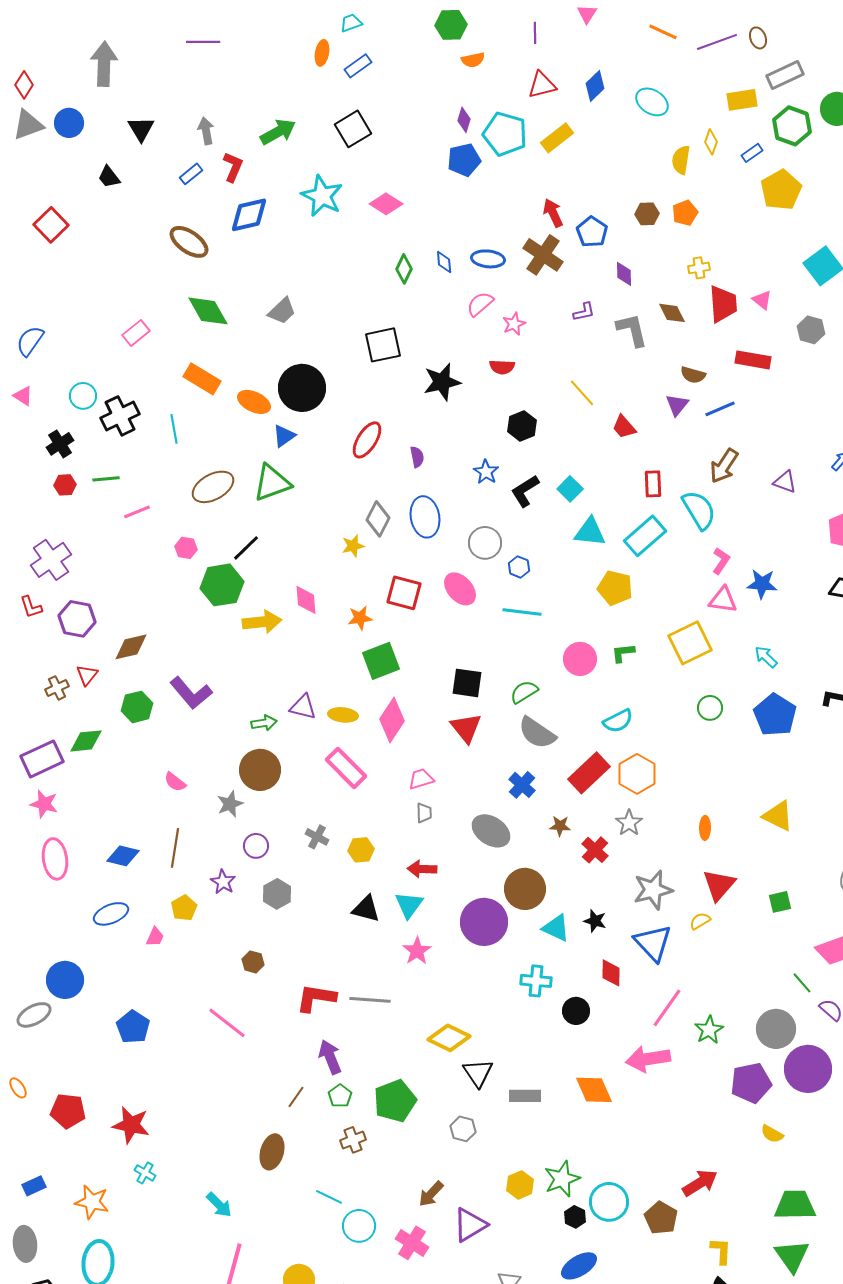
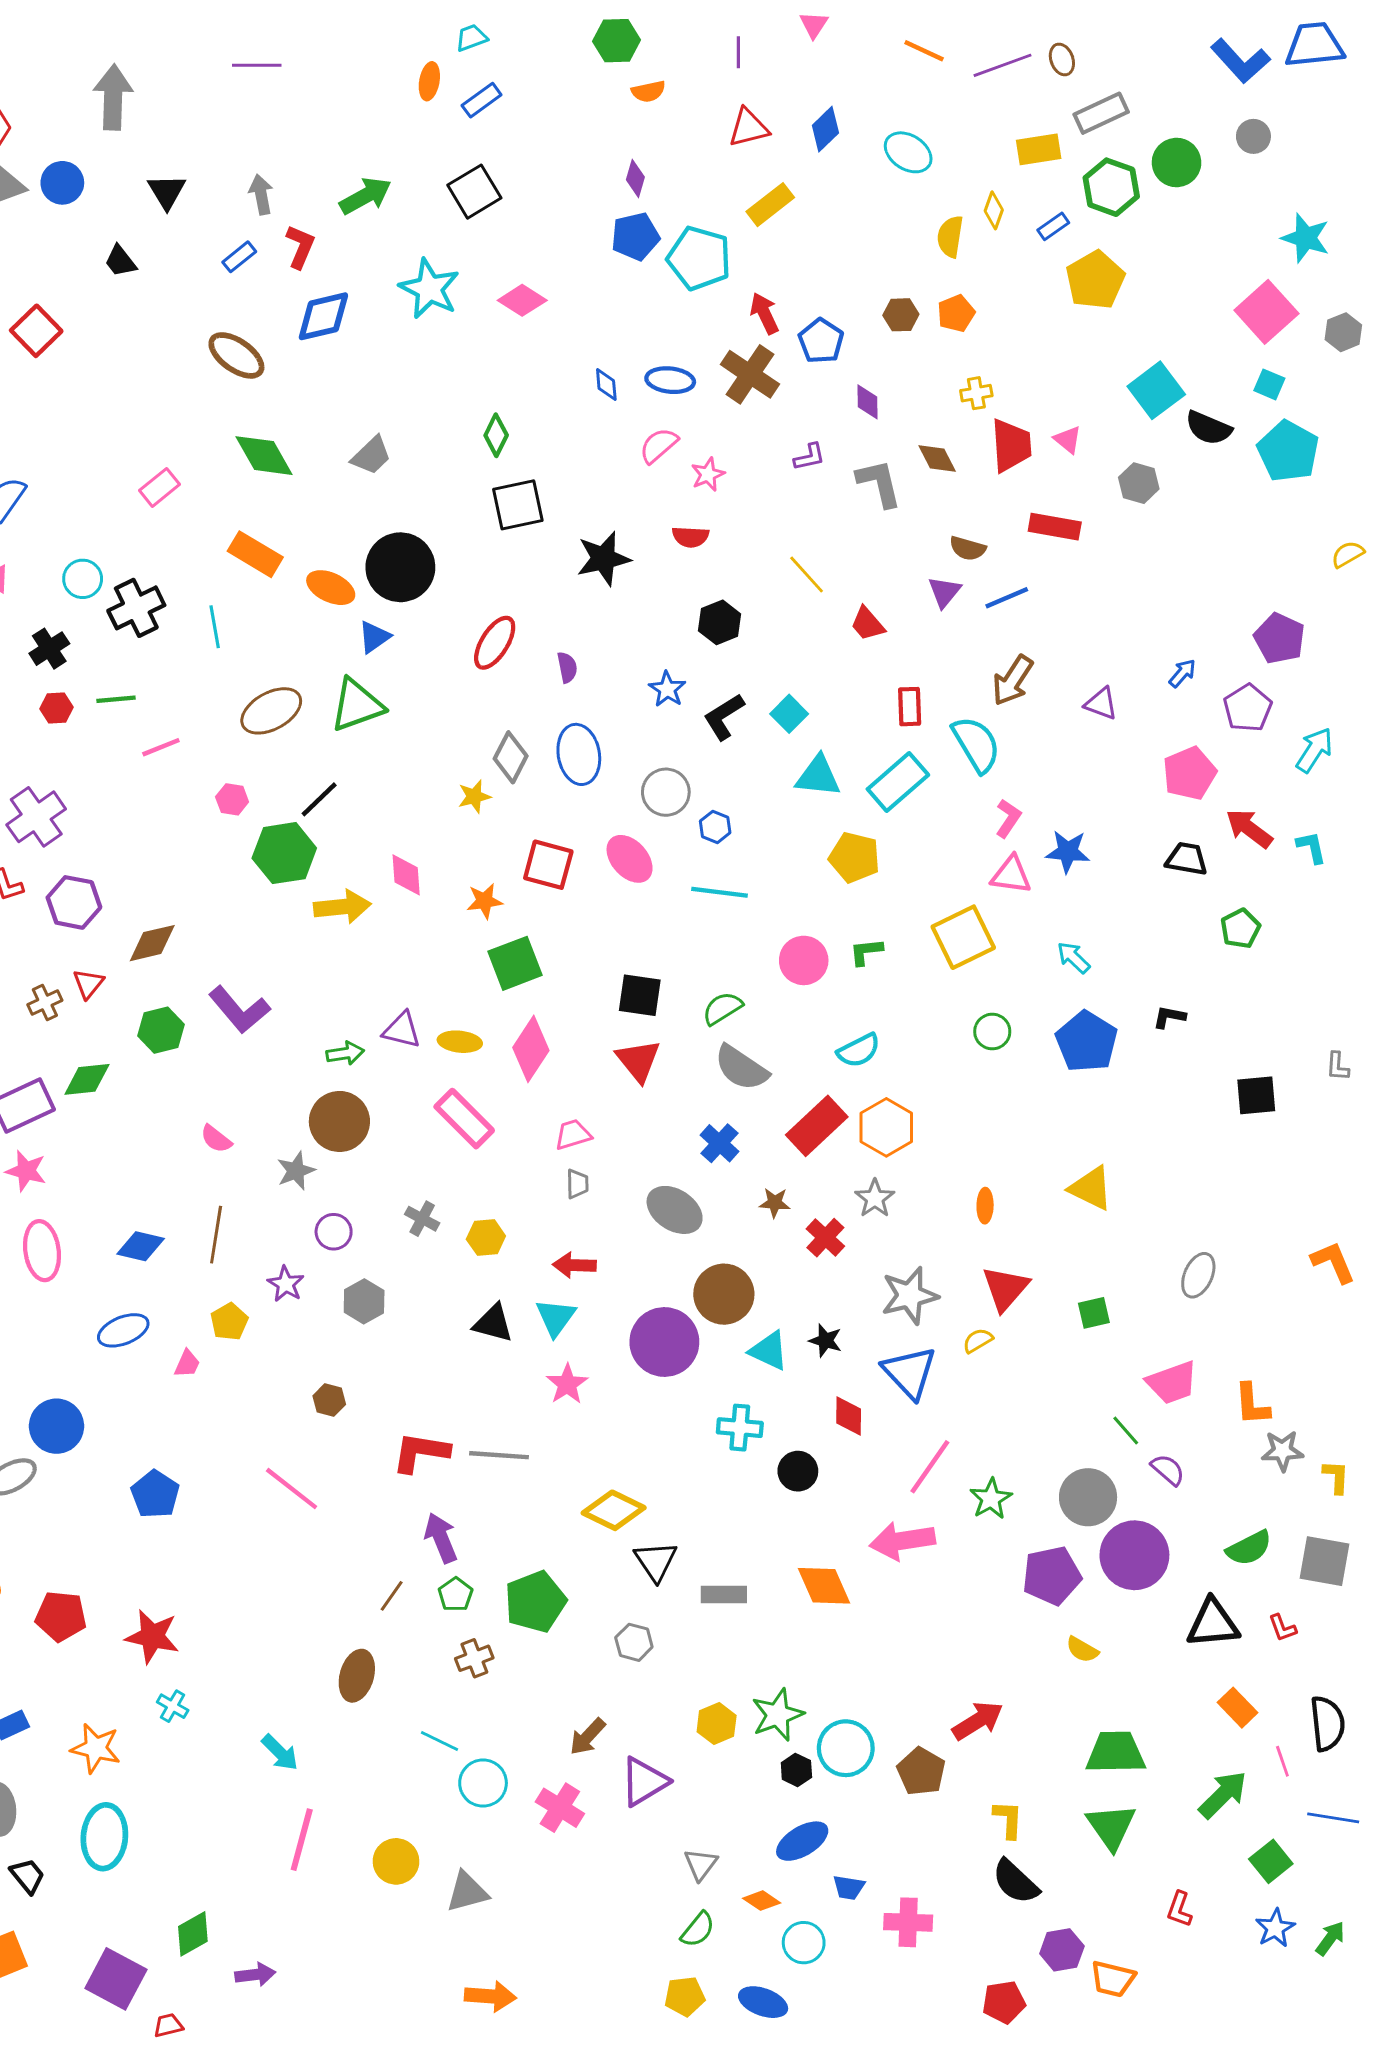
cyan pentagon: (505, 134) -> (699, 258), moved
green diamond: (404, 269) -> (496, 435), moved

